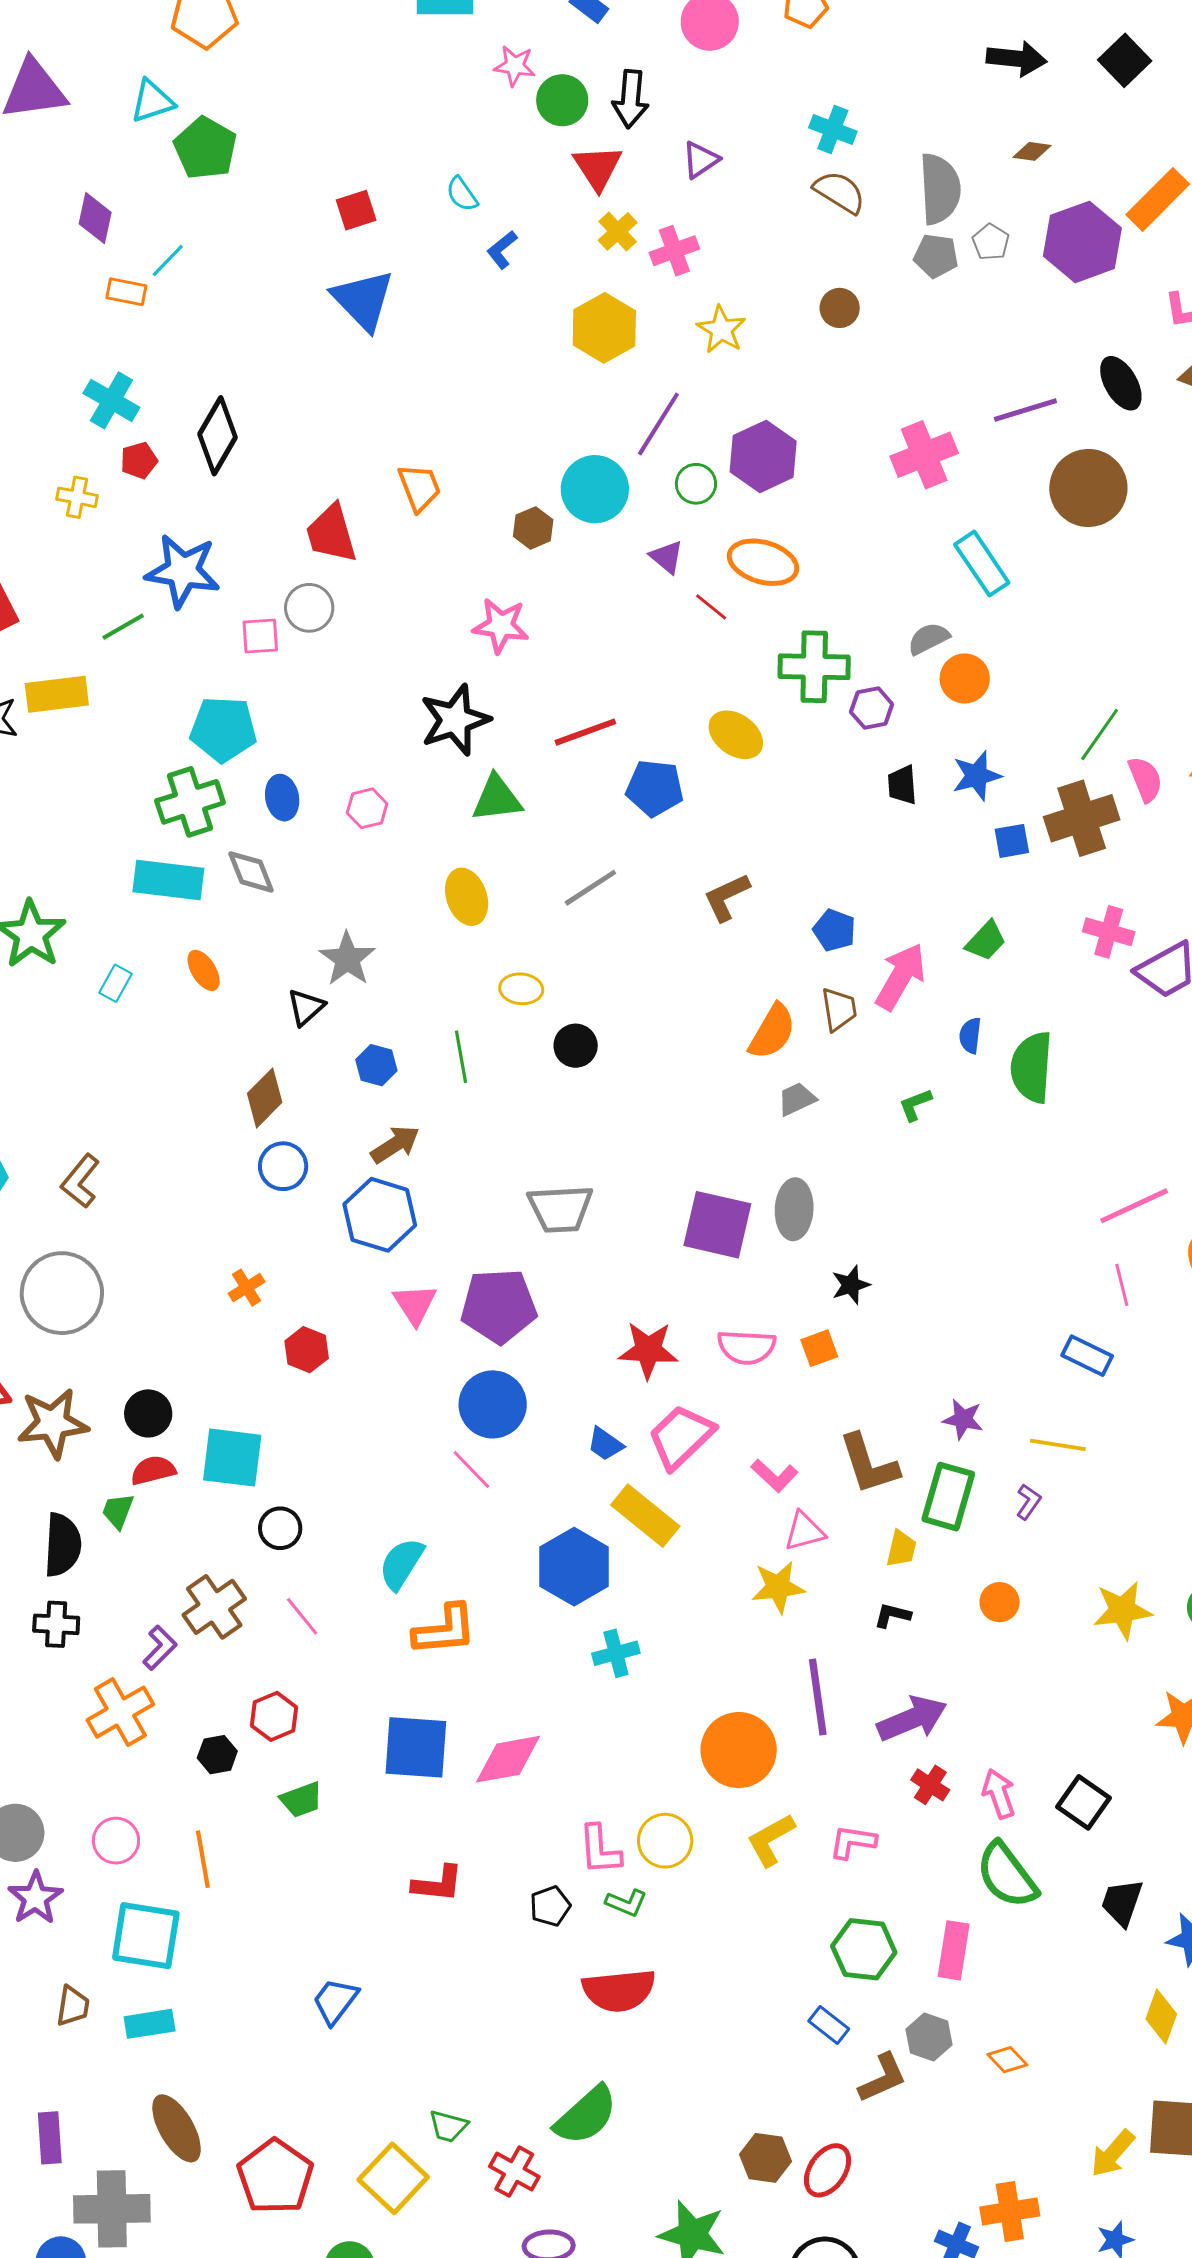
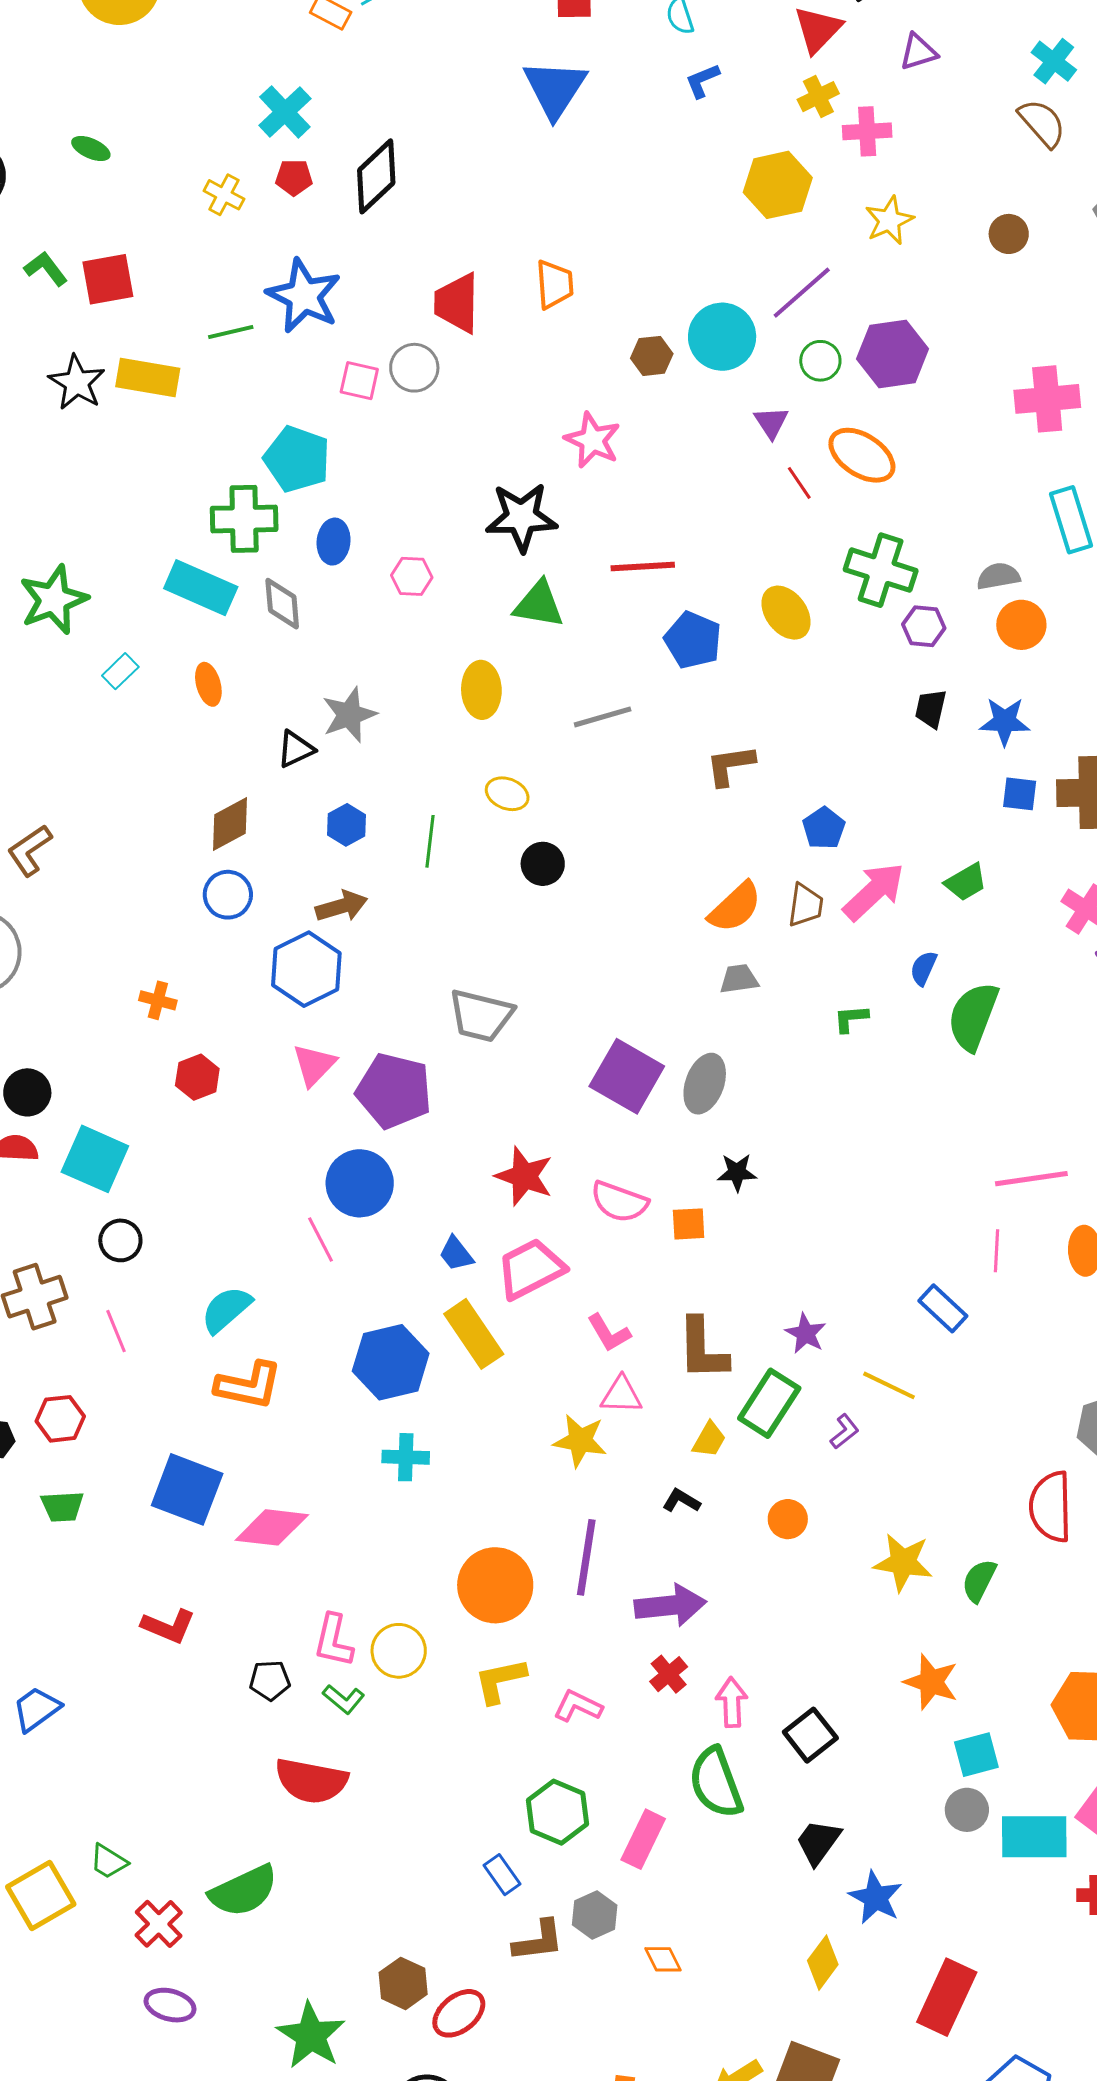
orange cross: (247, 1288) -> (158, 1000), turned 30

